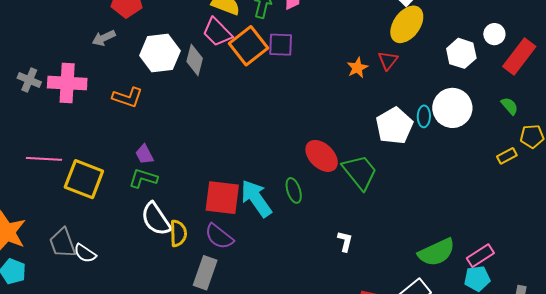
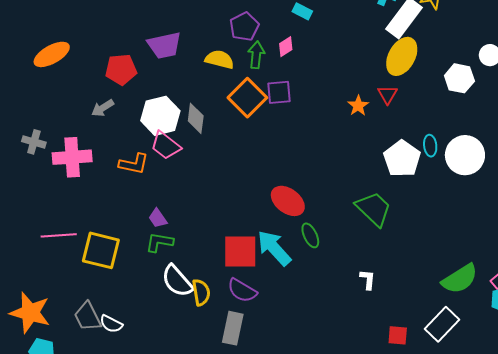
pink trapezoid: (217, 32) -> (166, 146), moved
gray cross: (29, 80) -> (34, 142), moved
white circle: (452, 108) -> (465, 155), moved
red ellipse: (322, 156) -> (288, 201), moved

